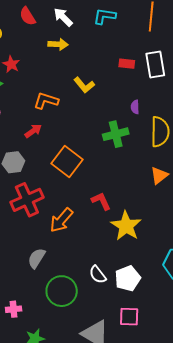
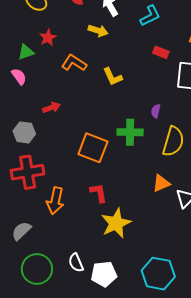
cyan L-shape: (105, 16) -> (150, 16), turned 130
red rectangle: (127, 64) -> (161, 52), moved
orange L-shape: (46, 101) -> (74, 63), moved
orange square: (67, 162) -> (93, 148), moved, turned -32
orange arrow: (61, 220) -> (55, 201), turned -44

